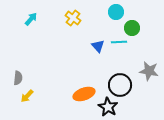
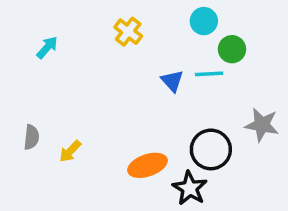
cyan arrow: (31, 19) -> (47, 47), moved
yellow arrow: (27, 96) -> (70, 151), moved

